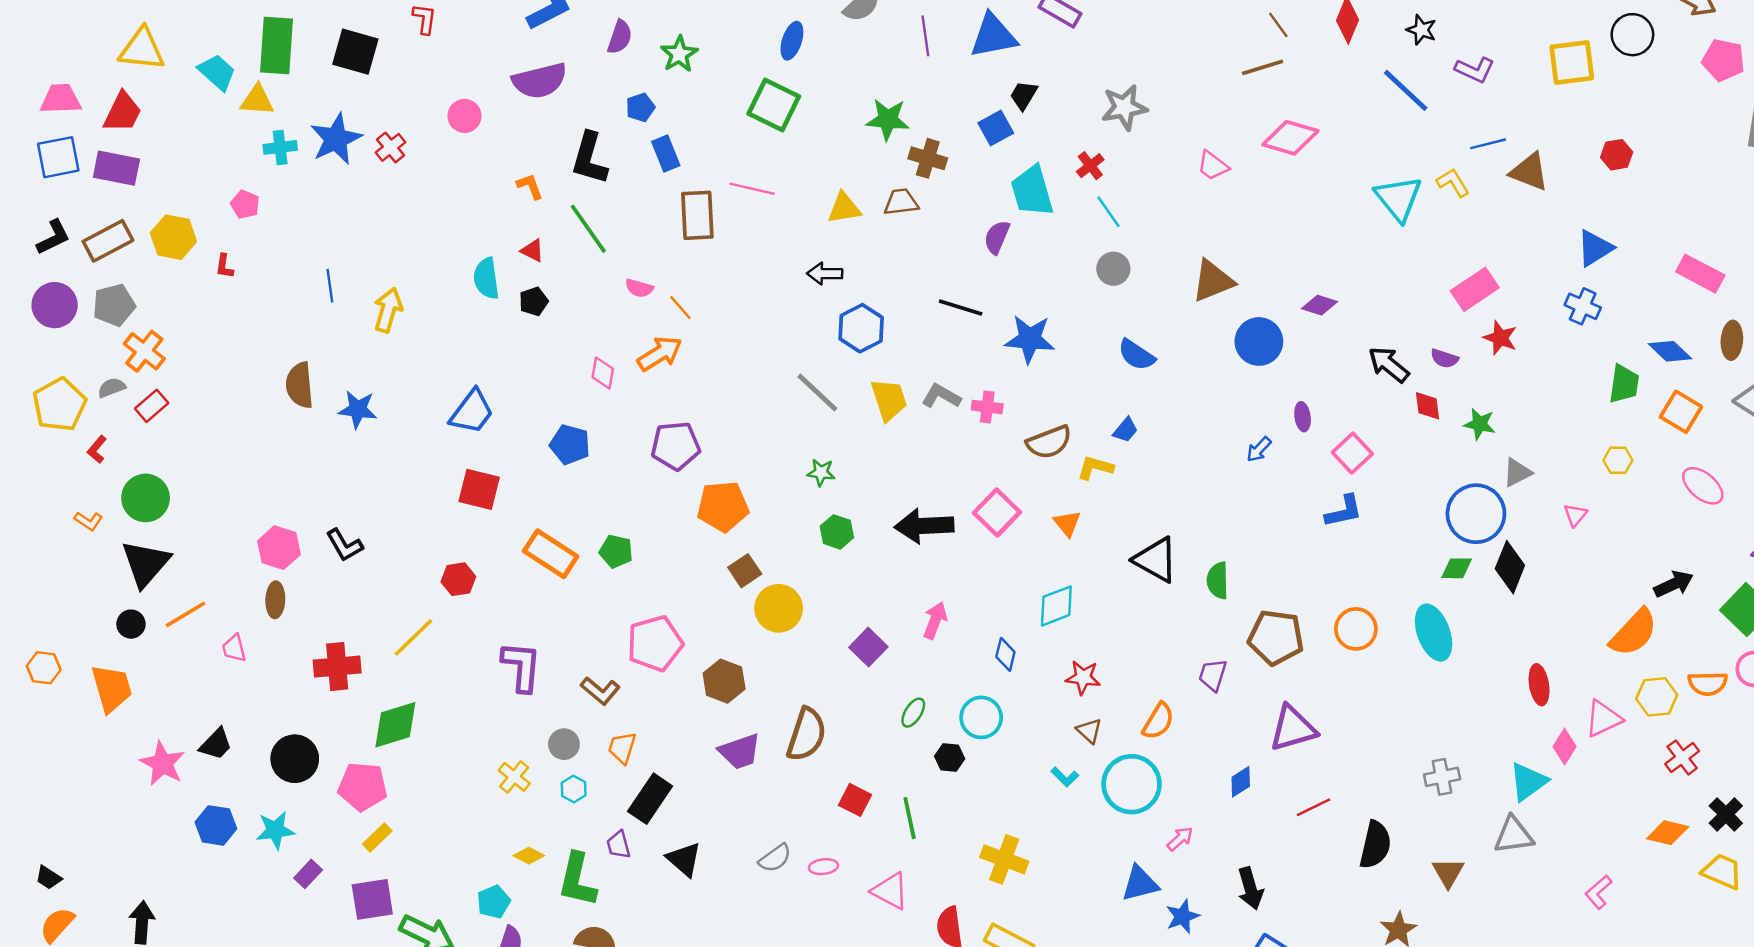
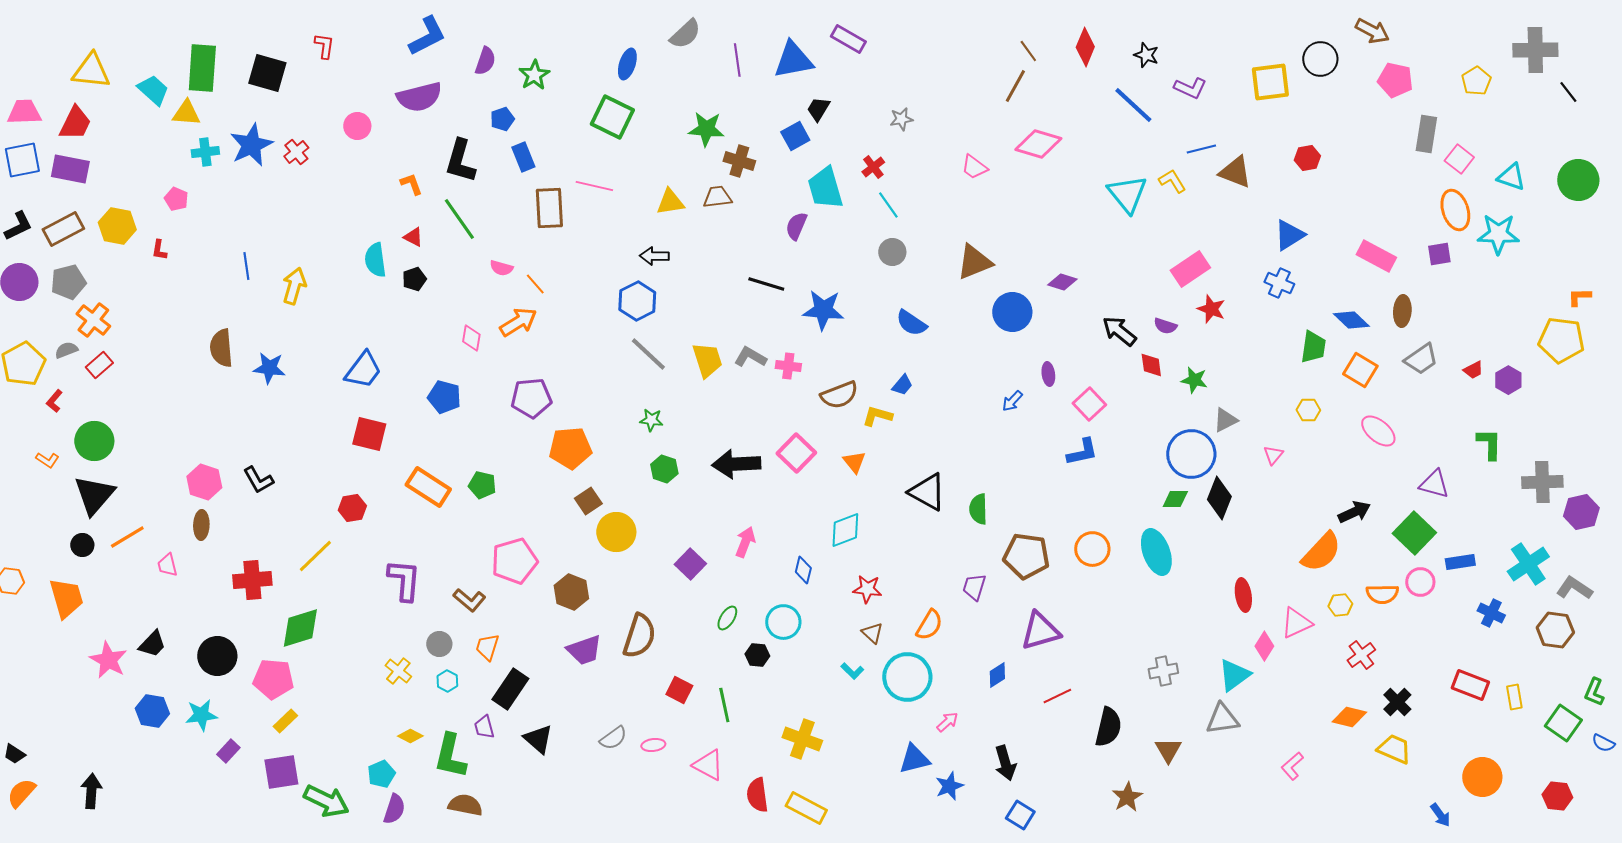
brown line: (1263, 67) -> (1015, 86), turned -44
gray star: (1124, 107) -> (901, 119), size x0.6
blue hexagon: (861, 328) -> (637, 301), moved
yellow hexagon: (1657, 697) -> (1340, 605), size x0.7

